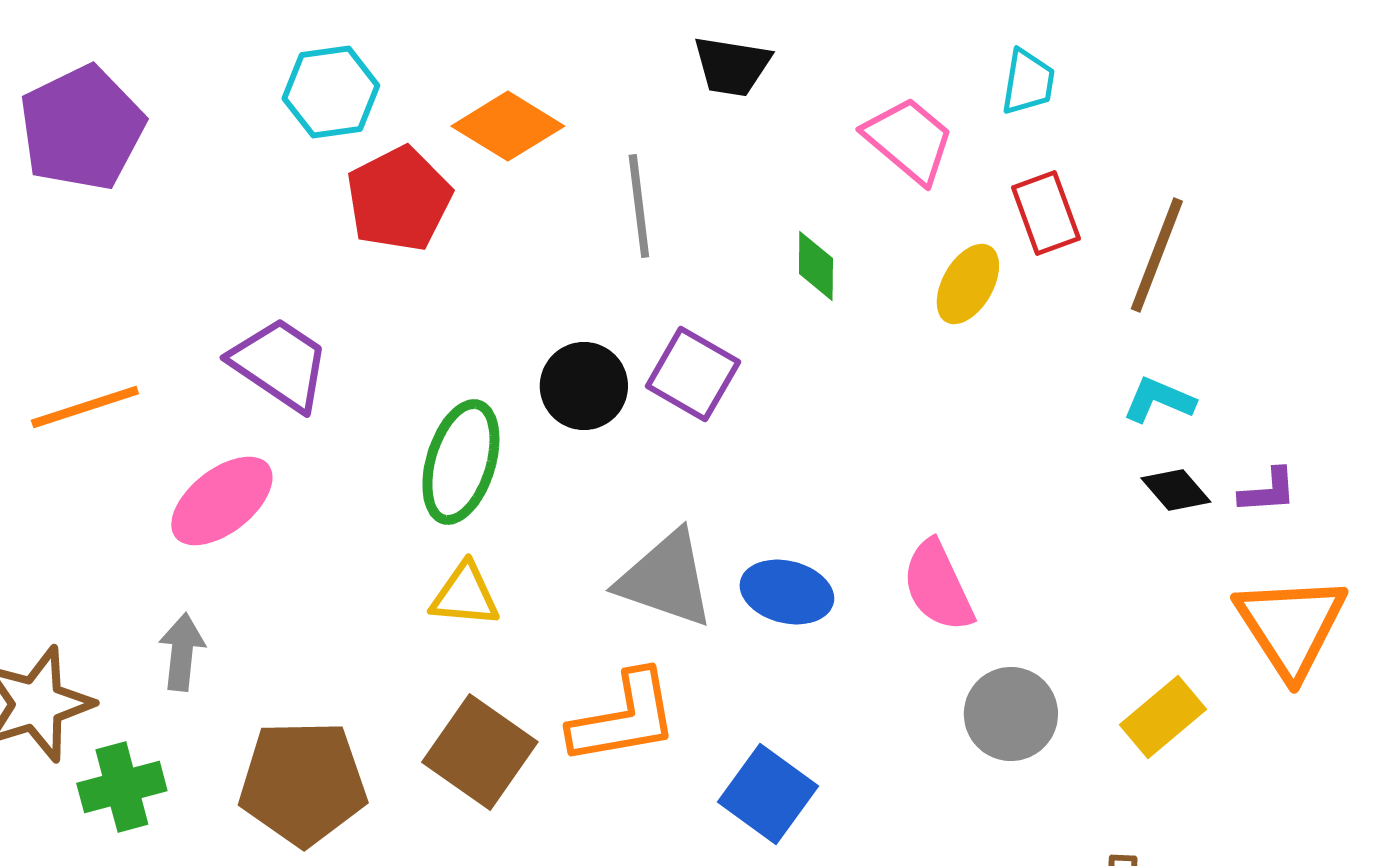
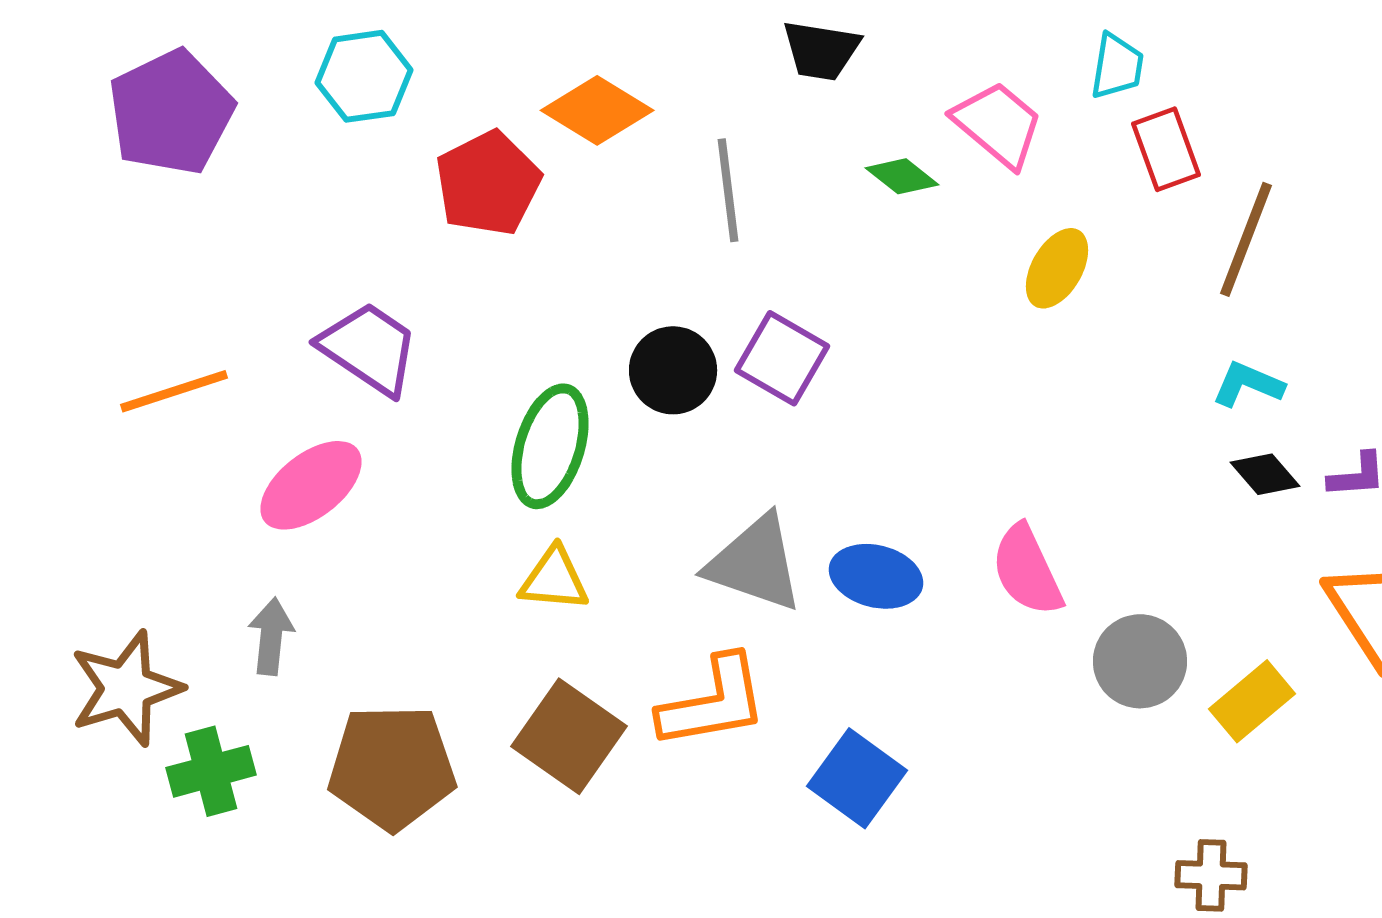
cyan hexagon: (331, 92) -> (364, 76), moved
red rectangle: (1046, 213) -> (1166, 149), moved
green diamond: (816, 266) -> (902, 176), moved, turned -52
gray circle: (1011, 714) -> (1140, 661), moved

